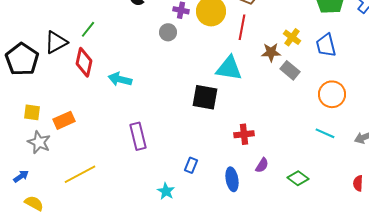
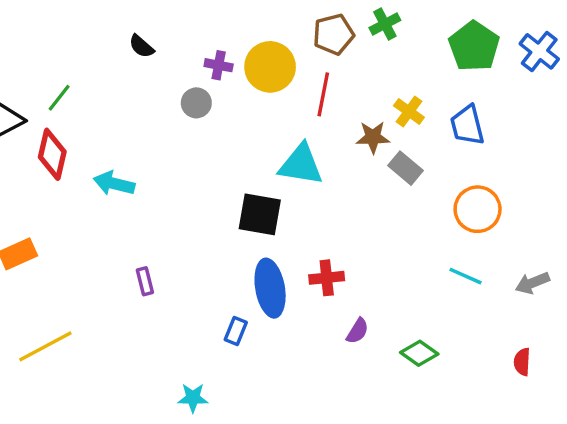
purple rectangle: (138, 136) -> (145, 281), size x0.6
blue ellipse: (232, 179) -> (270, 288), moved, size x1.4
cyan star: (166, 191) -> (193, 398), moved, turned -30

